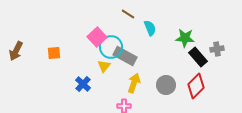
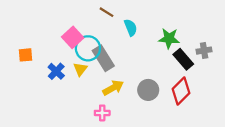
gray rectangle: (125, 56) -> (103, 58), turned 30
yellow arrow: (134, 83) -> (113, 88), turned 42
blue cross: (83, 84) -> (56, 71), moved

